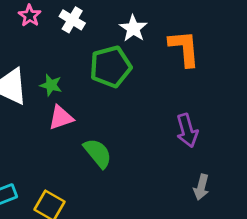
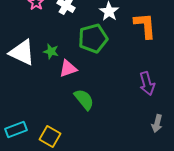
pink triangle: (61, 118) -> (68, 68), moved

